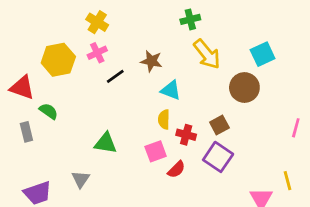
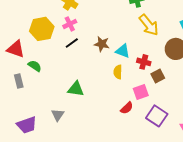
brown star: (151, 61) -> (102, 44), moved
black line: (115, 76) -> (72, 43), moved
red cross: (186, 135) -> (144, 62), moved
pink square: (156, 151) -> (141, 92), moved
purple square: (218, 157) -> (157, 116), moved

